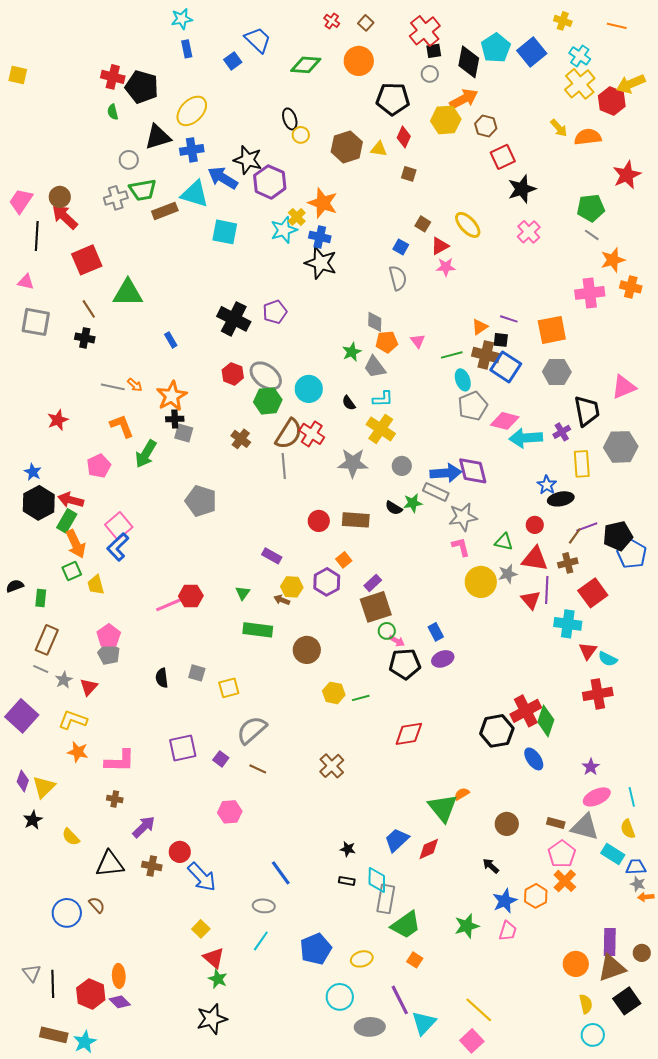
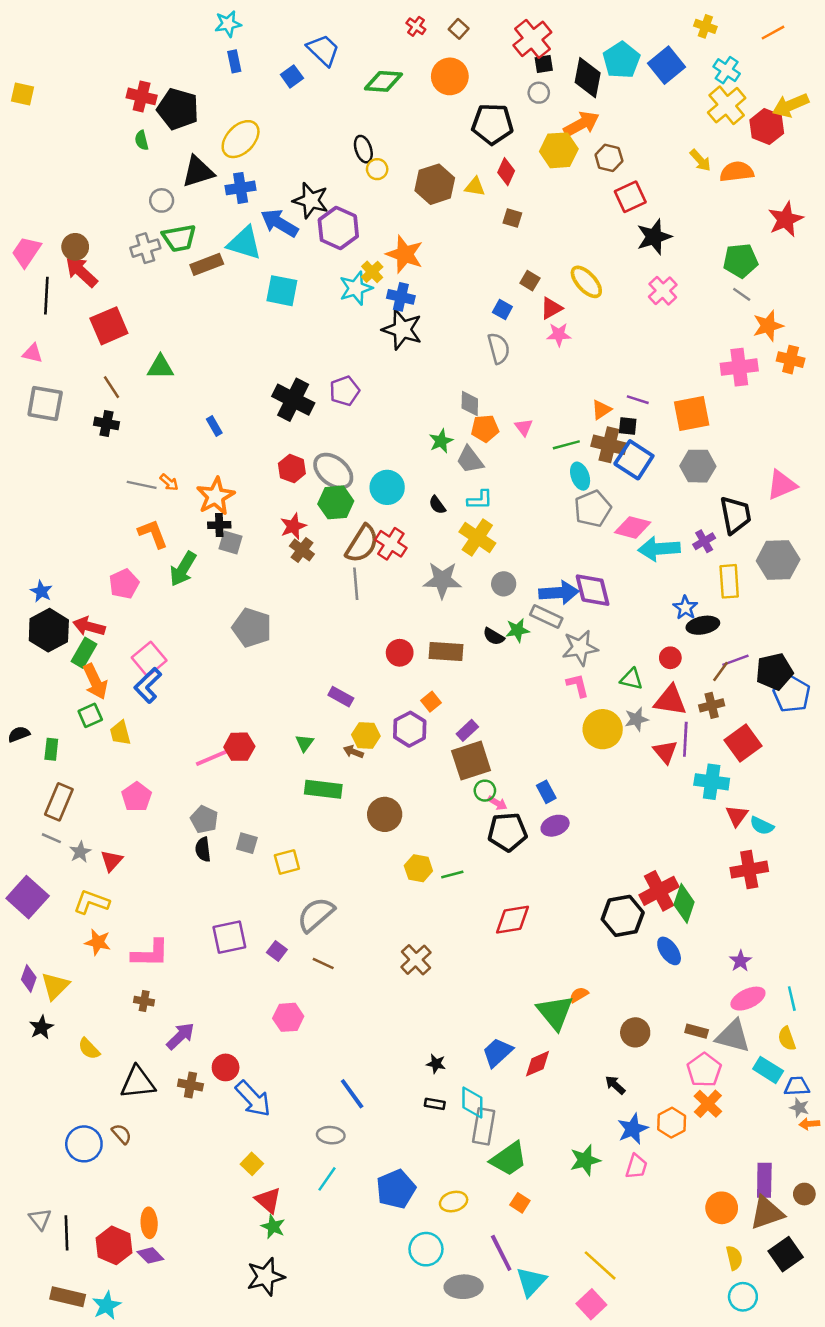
orange line: (617, 26) -> (773, 33), turned -42
green triangle: (128, 293) -> (160, 367), size x0.7
red star: (58, 420) -> (293, 526), moved
gray pentagon: (109, 654) -> (204, 819), moved

